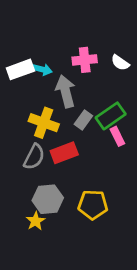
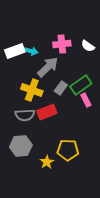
gray arrow: (66, 91) -> (48, 67), turned 60
gray semicircle: (34, 157) -> (25, 115), turned 60
gray hexagon: (48, 199) -> (21, 146), moved
yellow star: (35, 221) -> (47, 162), moved

